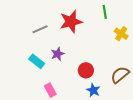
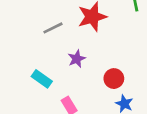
cyan rectangle: (37, 61) -> (42, 79), moved

